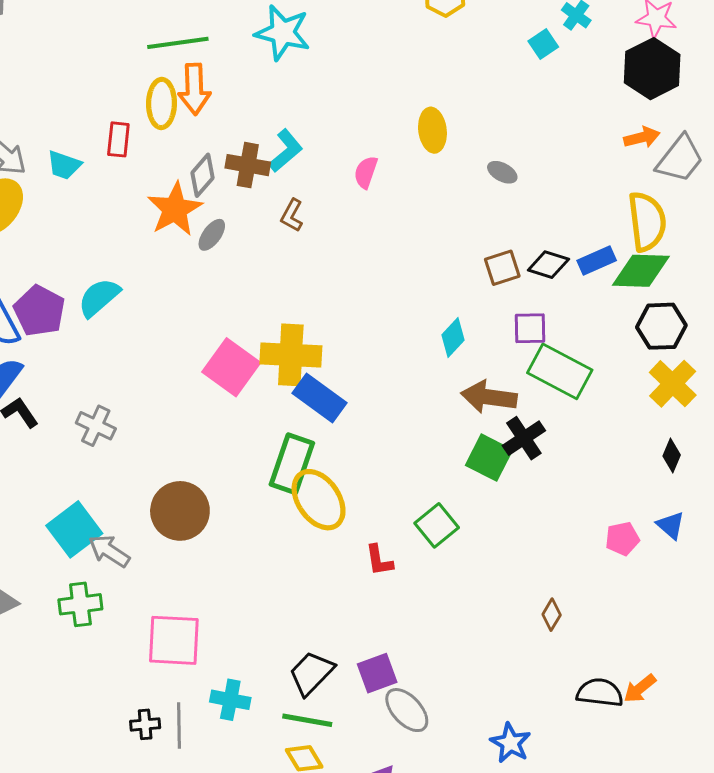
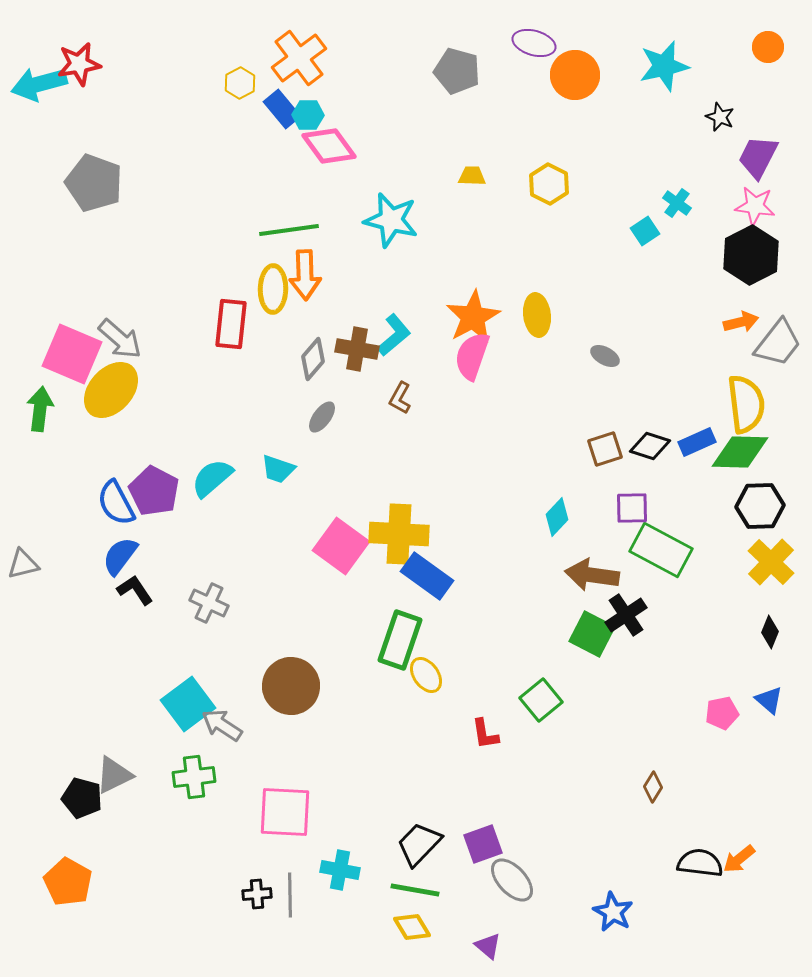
red rectangle: (118, 139) -> (231, 324), size x1.4
cyan trapezoid: (64, 165) -> (278, 469), moved
pink semicircle: (366, 172) -> (472, 356), size x1.5
orange star: (175, 209) -> (473, 317), moved
yellow ellipse: (319, 500) -> (426, 675), size x0.6

